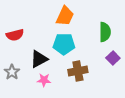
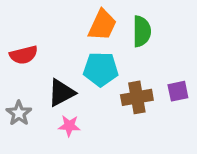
green semicircle: (105, 32) -> (142, 31), moved
purple square: (113, 58) -> (178, 91), turned 32
brown cross: (78, 71) -> (137, 97), moved

